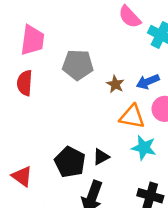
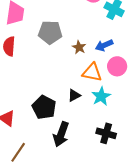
cyan star: (144, 148) -> (101, 96), turned 30
black triangle: (101, 157) -> (74, 95), moved

